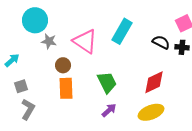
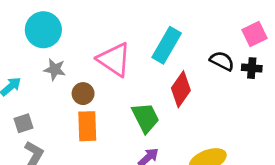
gray star: (49, 41) -> (55, 69), moved
red diamond: (154, 82) -> (181, 89), moved, turned -30

